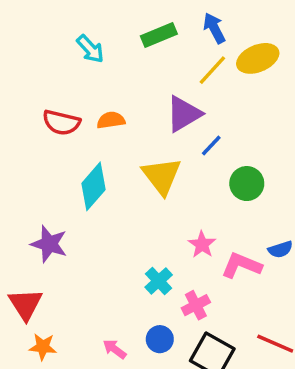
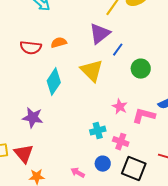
cyan cross: (159, 281) -> (98, 131), turned 35
pink cross: (196, 305) -> (121, 142), turned -35

